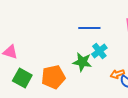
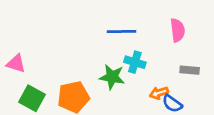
cyan cross: (99, 51) -> (135, 62), turned -35

